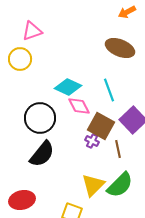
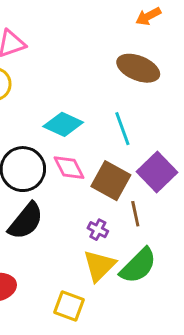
pink diamond: (79, 106) -> (69, 168), moved
purple cross: (92, 141) -> (98, 230), moved

